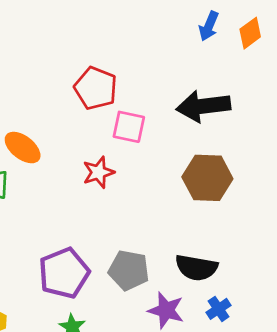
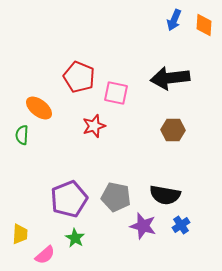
orange diamond: (250, 33) -> (204, 25), turned -50
red pentagon: (96, 88) -> (79, 77), moved
brown hexagon: (207, 178) -> (173, 130), size x0.7

